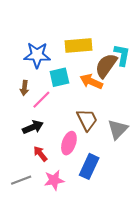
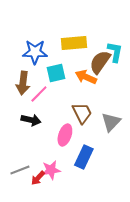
brown arrow: (24, 88) -> (23, 83), size x1.6
black arrow: (33, 127) -> (31, 120), turned 36
red arrow: (40, 154) -> (38, 178), moved, turned -98

